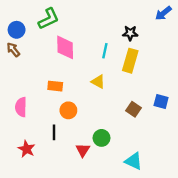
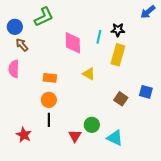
pink diamond: (65, 47) -> (73, 43), moved
brown arrow: (13, 50) -> (22, 45), moved
cyan line: (105, 51) -> (99, 37), moved
pink semicircle: (21, 107) -> (14, 69), moved
orange circle: (68, 110) -> (49, 100), moved
cyan triangle: (134, 161) -> (115, 138), moved

